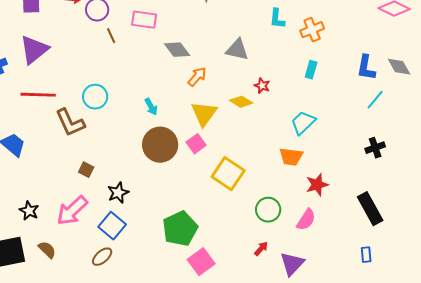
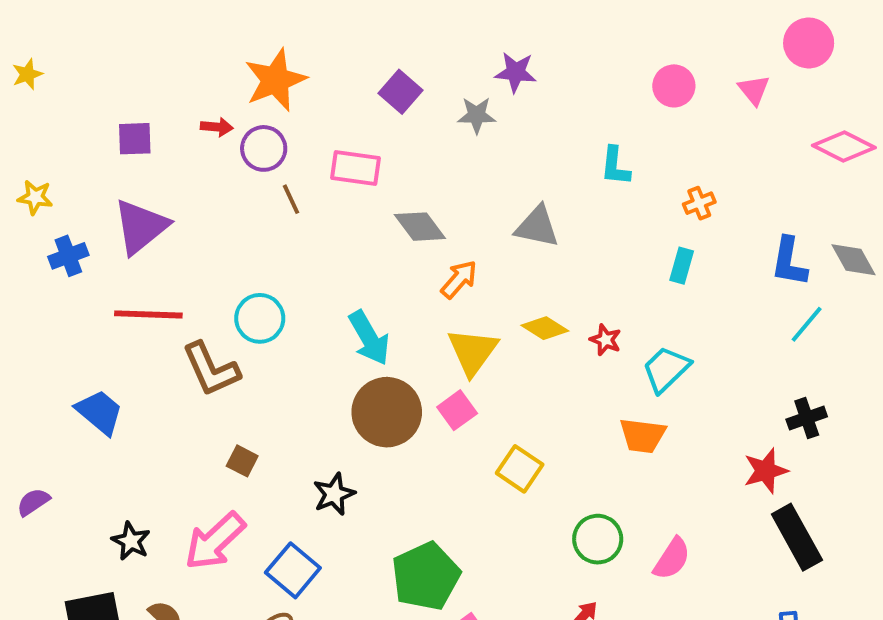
orange cross: (312, 30) -> (699, 203), moved, size x0.7
red star: (262, 86) -> (605, 340), moved
cyan arrow: (151, 107) -> (369, 338), size x1.6
yellow square: (228, 174) -> (520, 469), size x0.7
red star: (317, 185) -> (766, 471), moved
black star: (118, 193) -> (334, 494), moved

